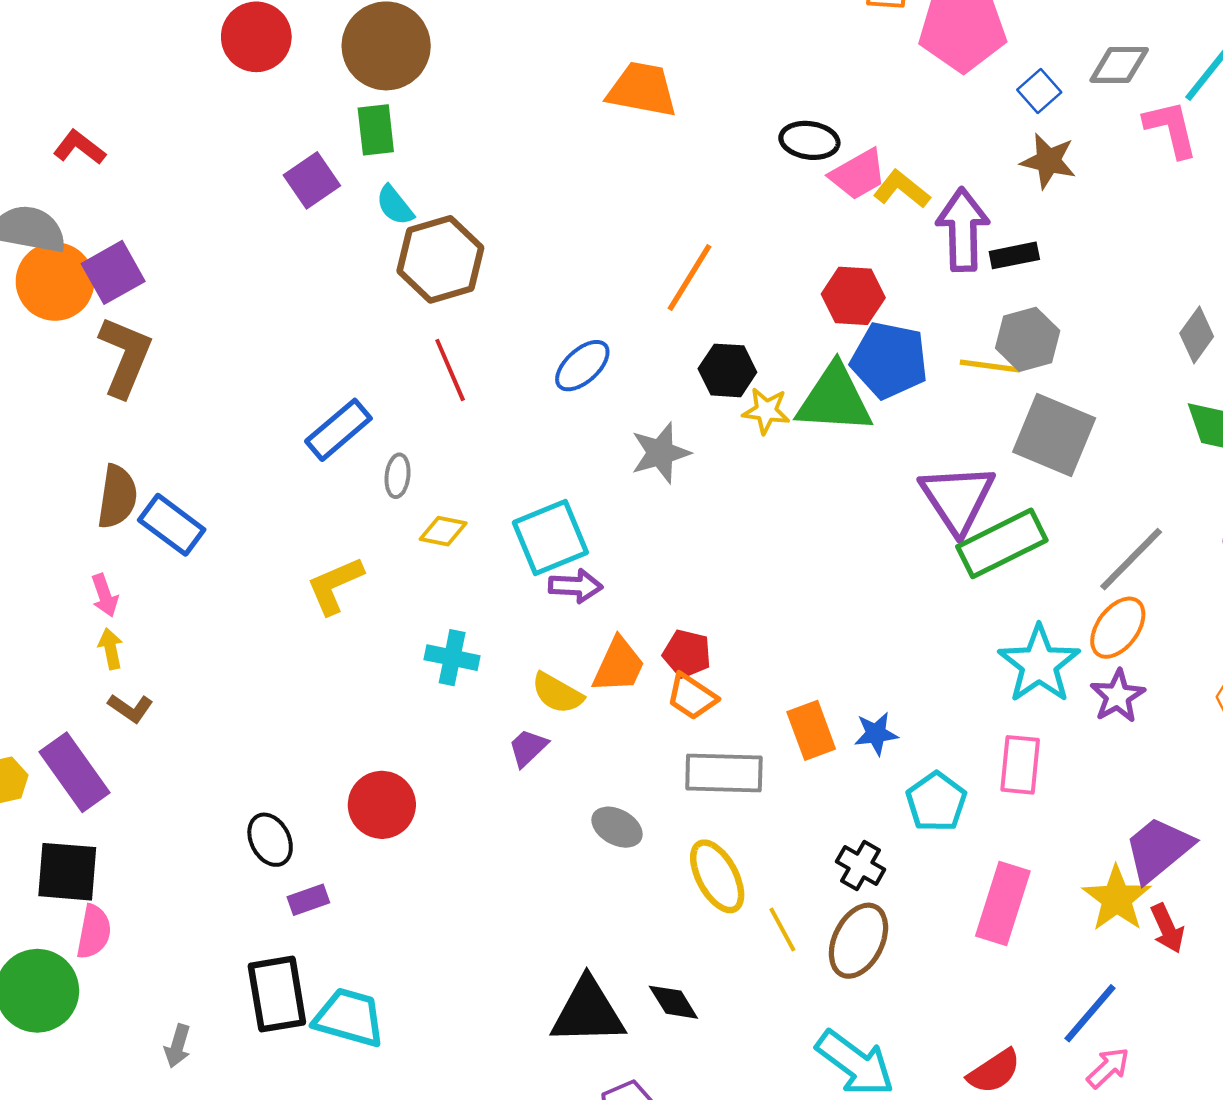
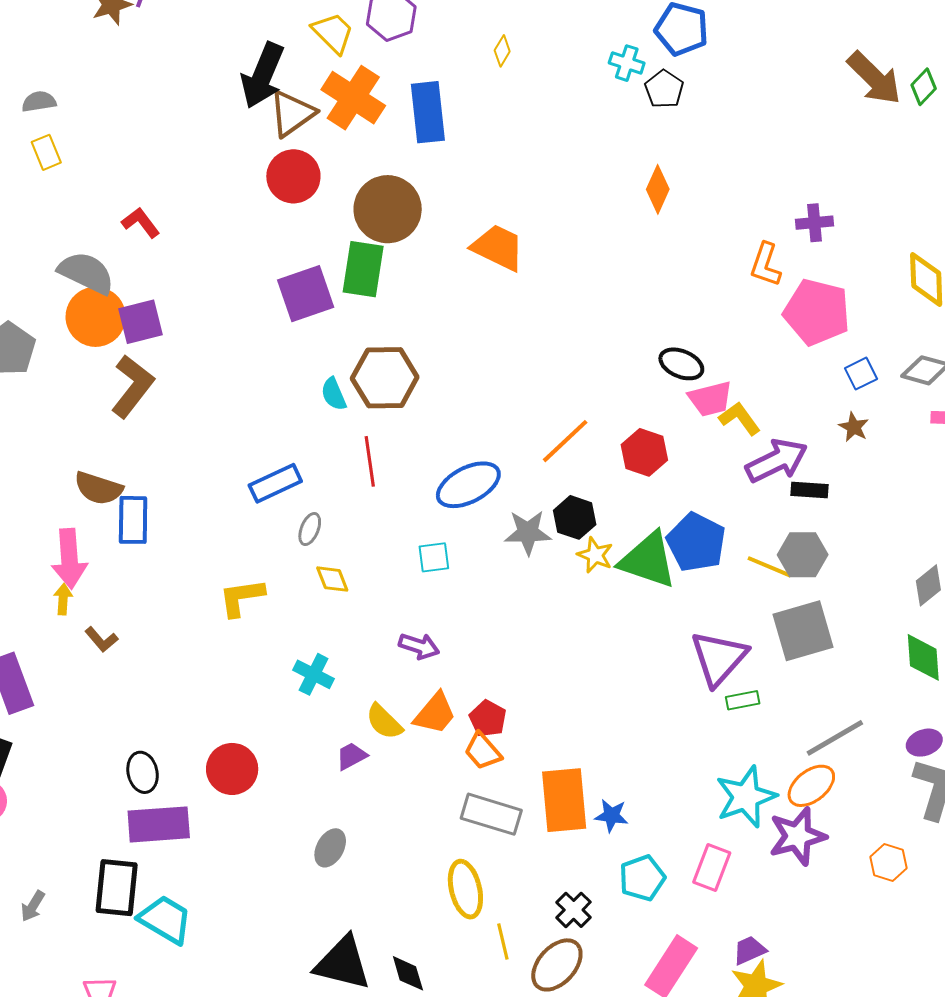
orange trapezoid: (642, 89) -> (498, 248), moved
green rectangle: (376, 130) -> (363, 269), size x1.4
brown star: (1048, 161) -> (854, 427), size x0.7
purple square: (312, 180) -> (306, 294), size x1.4
cyan semicircle: (395, 205) -> (334, 394), moved
purple arrow: (963, 230) -> (777, 461), turned 50
red hexagon: (853, 296) -> (644, 452), moved
blue ellipse: (582, 366) -> (468, 485), size x1.4
gray square: (1054, 435) -> (803, 631), turned 36
gray star: (660, 453) -> (528, 532), moved
brown semicircle: (117, 497) -> (98, 488), turned 84
blue rectangle: (172, 525) -> (133, 520), turned 39
yellow diamond: (443, 531) -> (332, 579), turned 42
cyan square: (550, 538) -> (434, 557), moved, size x0.6
green rectangle: (1002, 543) -> (743, 700), size x0.5
pink arrow: (105, 595) -> (69, 559), size x1.8
purple star: (1118, 696) -> (797, 836), size x1.4
brown L-shape: (130, 708) -> (101, 639), moved
orange rectangle: (811, 730) -> (564, 800), size x1.5
gray ellipse: (617, 827) -> (330, 848), moved, turned 75
purple trapezoid: (1158, 849) -> (749, 950), moved, size x0.6
purple rectangle: (308, 900) -> (159, 824), size x2.0

